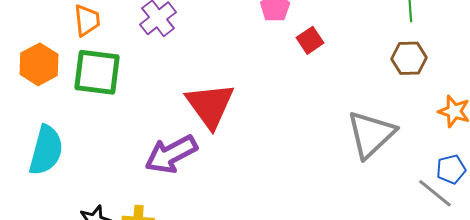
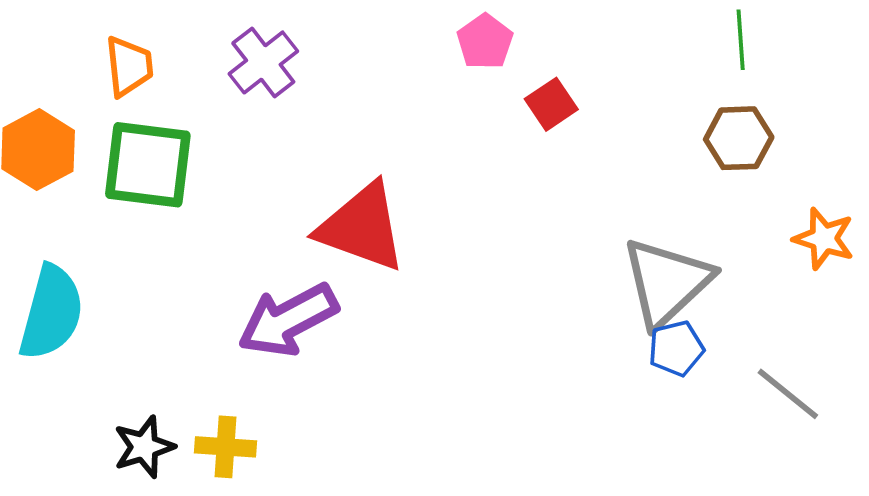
red triangle: (210, 105) -> (362, 227), turned -34
blue pentagon: (451, 169) -> (676, 348), moved

